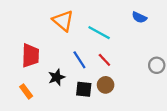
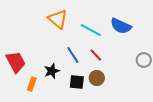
blue semicircle: (139, 17) -> (121, 26), moved, size x1.5
red trapezoid: (30, 56) -> (16, 62), moved, turned -30
orange rectangle: (26, 91) -> (32, 84), moved, turned 56

